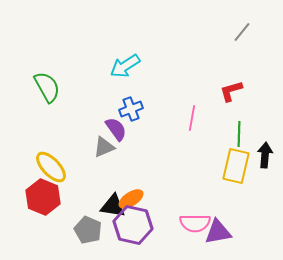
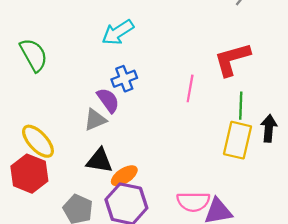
red L-shape: (231, 91) -> (232, 59), size x1.5
black triangle: (113, 206) -> (99, 161), moved

